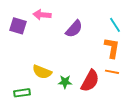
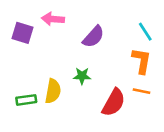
yellow semicircle: (42, 72) -> (53, 91), turned -102
green star: (65, 82) -> (82, 76), moved
green rectangle: (22, 93) -> (26, 100), moved

